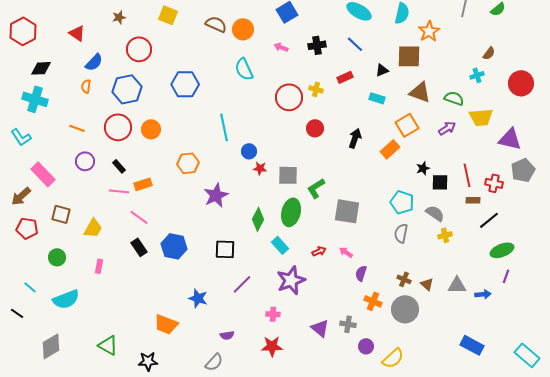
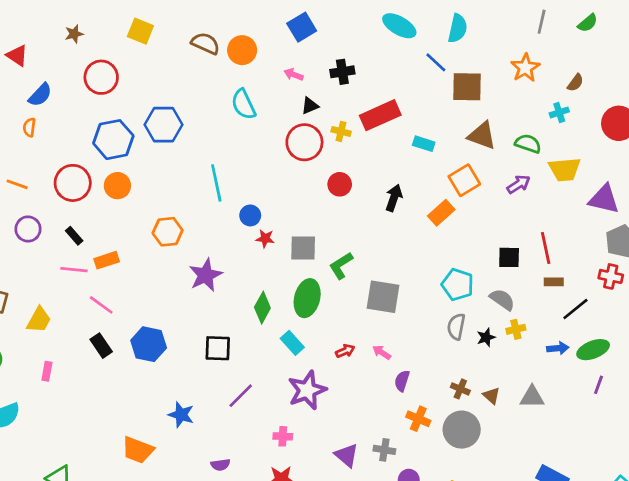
orange star: (429, 31) -> (525, 68), moved
blue line: (355, 44) -> (436, 62), moved
black triangle: (382, 70) -> (310, 106), moved
red rectangle: (345, 77) -> (380, 115), size x1.8
blue hexagon: (127, 89) -> (113, 140), moved
black star: (423, 168) -> (486, 337), moved
red cross: (494, 183) -> (611, 276), moved
blue arrow: (483, 294) -> (558, 348), moved

